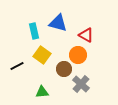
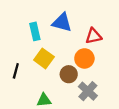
red triangle: (86, 35) -> (93, 36), turned -42
black line: (17, 66) -> (16, 71), turned -48

